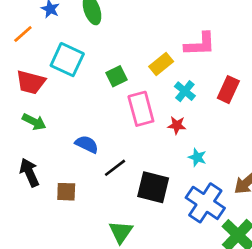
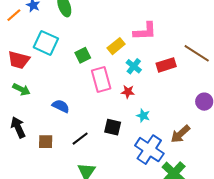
orange line: (23, 34) -> (14, 15), moved
red rectangle: (228, 90) -> (166, 65), turned 48
black line: (115, 168) -> (80, 139), moved
black square: (153, 187) -> (113, 127), moved, size x0.7

